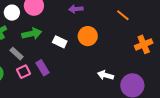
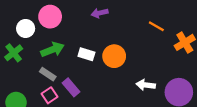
orange line: (123, 15) -> (156, 26), moved
orange circle: (88, 36) -> (114, 56), moved
gray rectangle: (17, 54) -> (48, 74), moved

